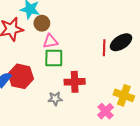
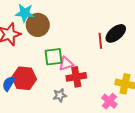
brown circle: (42, 23) -> (38, 25), size x1.5
pink triangle: (50, 41) -> (66, 64), moved

